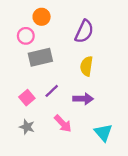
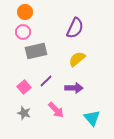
orange circle: (42, 17) -> (25, 12), moved
yellow semicircle: (86, 66) -> (77, 59), turned 42

